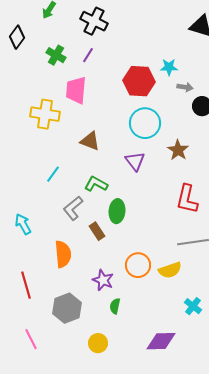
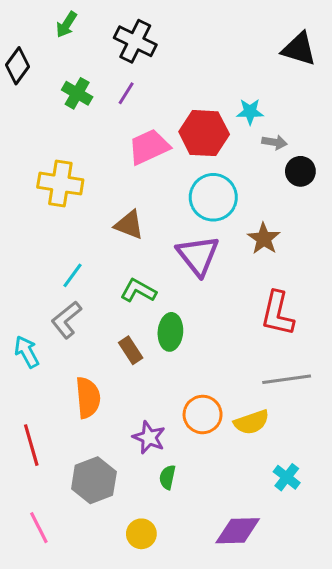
pink trapezoid: (76, 90) -> (149, 147), moved, turned 60
purple triangle: (135, 161) -> (198, 255), size x1.4
gray L-shape: (73, 208) -> (66, 320), moved
brown rectangle: (97, 231) -> (131, 350), moved

